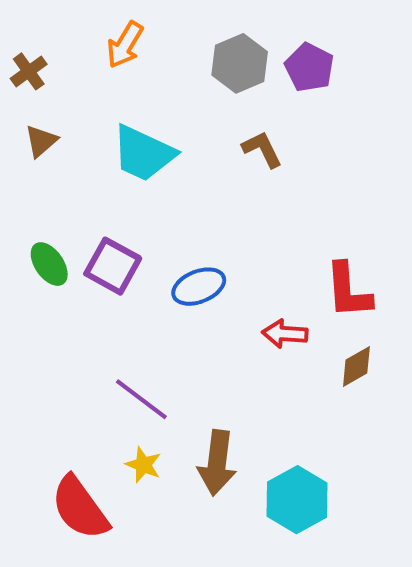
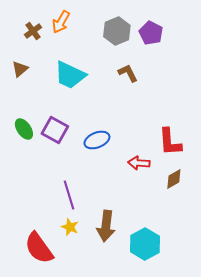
brown cross: (29, 71) -> (33, 31), moved
purple line: (141, 399) -> (69, 195), turned 36

